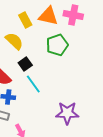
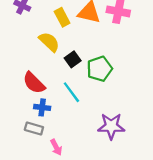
green pentagon: (57, 45) -> (100, 69), moved
black square: (25, 64) -> (73, 59), moved

